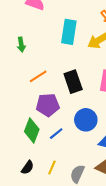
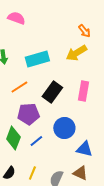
cyan rectangle: (69, 32) -> (37, 59), moved, turned 65
black rectangle: (73, 82) -> (52, 92), turned 55

